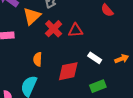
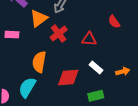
red triangle: (75, 30) -> (89, 39), moved
orange semicircle: (38, 59) -> (39, 62), size x1.5

